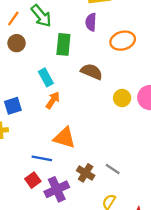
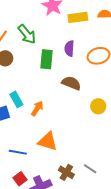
purple semicircle: (91, 22) -> (69, 48), moved
cyan rectangle: (46, 77) -> (16, 99), moved
blue line: (42, 158) -> (18, 152), moved

